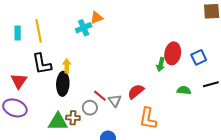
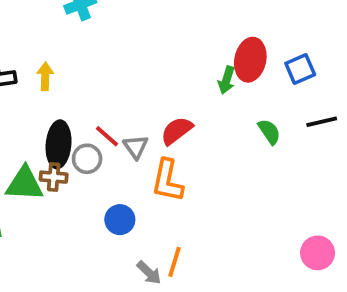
black ellipse: (63, 84) -> (59, 144), moved
green semicircle: (184, 90) -> (269, 132), turned 48
orange L-shape: (148, 118) -> (167, 181), moved

